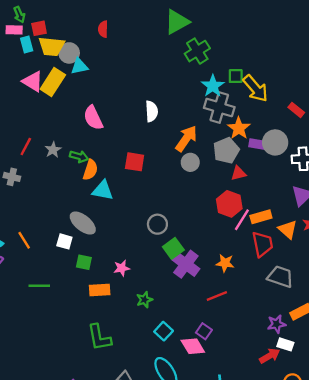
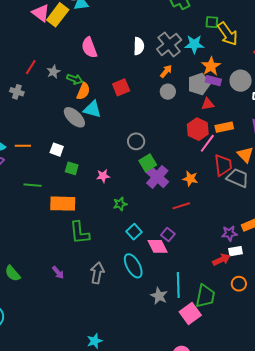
cyan star: (213, 86) -> (194, 44), moved, turned 30
gray cross: (219, 108) -> (169, 44), moved, turned 30
orange arrow: (186, 138) -> (166, 71), size x0.6
purple rectangle: (258, 144) -> (213, 81), moved
red square: (135, 162) -> (121, 87), turned -36
orange rectangle: (261, 217) -> (224, 127), moved
gray ellipse: (83, 223) -> (74, 117), moved
orange line: (24, 240) -> (23, 146), turned -63
gray trapezoid: (280, 277) -> (238, 178), moved
orange rectangle: (100, 290) -> (63, 204), moved, size x1.4
white rectangle: (285, 344) -> (235, 251), turned -32

